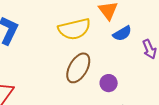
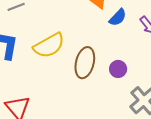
yellow semicircle: (74, 29) -> (49, 46), moved

